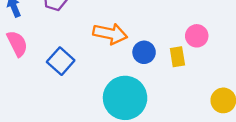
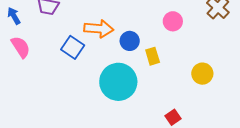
yellow rectangle: (177, 57) -> (153, 56), moved
blue square: (61, 61) -> (73, 47), moved

